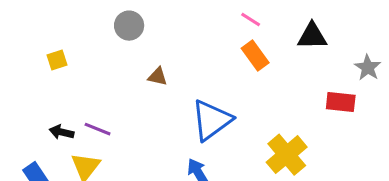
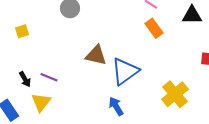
brown triangle: (158, 77) -> (96, 55), moved, size x1.6
black arrow: (62, 132) -> (25, 79), turned -133

